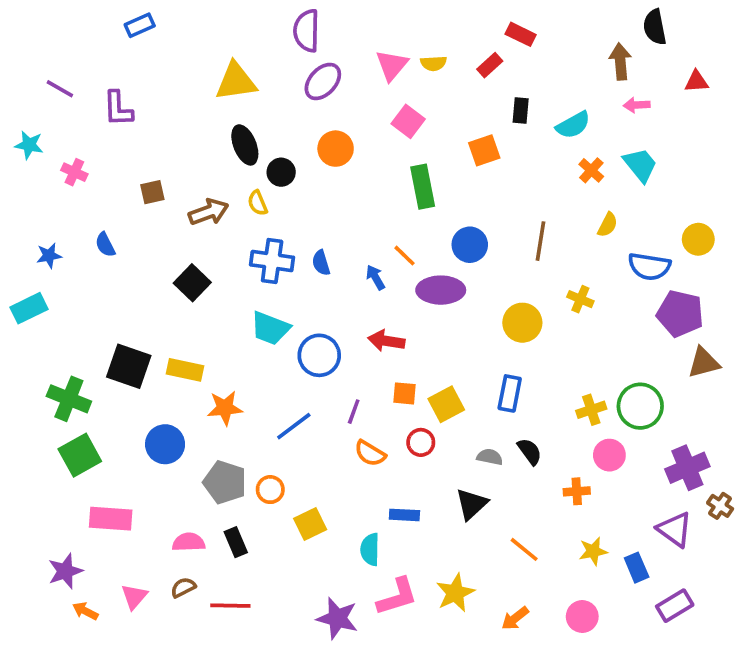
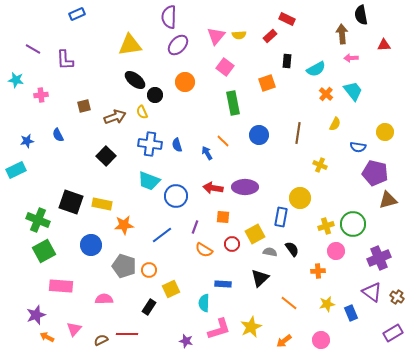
black ellipse: (245, 145) -> (135, 80), turned -30
pink cross: (74, 172) -> (41, 95), turned -32
blue semicircle: (649, 266) -> (358, 147), size x0.7
purple ellipse: (441, 290) -> (245, 187), moved
yellow circle: (522, 323) -> (300, 198), moved
yellow square: (446, 404) -> (255, 234), moved
brown cross: (720, 506) -> (397, 297), moved
black rectangle: (236, 542) -> (149, 307), moved, turned 56
brown semicircle: (183, 587) -> (101, 340), moved
purple rectangle: (675, 606) -> (393, 333), moved
purple star: (337, 618) -> (186, 341), size x0.6

